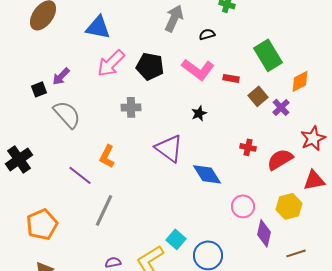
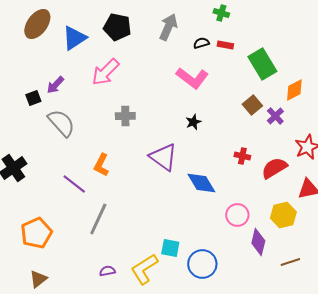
blue triangle: (98, 27) -> (74, 38), moved, turned -44
black pentagon: (150, 66) -> (117, 27), moved
red rectangle: (231, 78) -> (225, 45), moved
cyan square: (176, 239) -> (170, 248), turned -30

